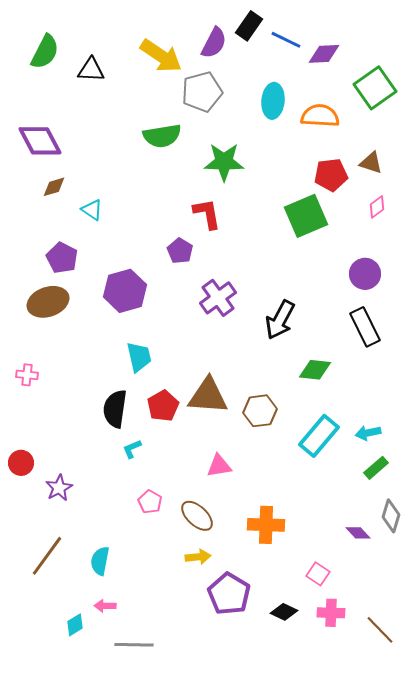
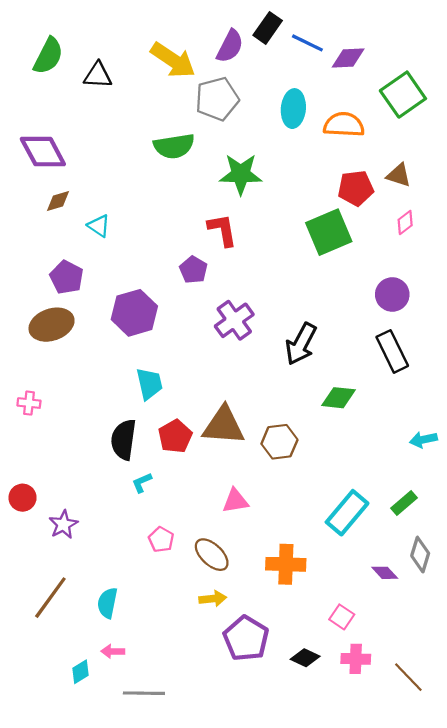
cyan arrow: (368, 433) -> (423, 440), moved
cyan rectangle: (319, 436) -> (347, 513), moved

